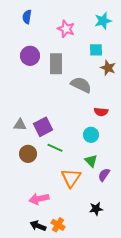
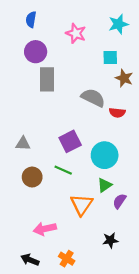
purple circle: (30, 56) -> (36, 52), moved
gray rectangle: (56, 64) -> (47, 79), moved
red semicircle: (101, 112) -> (117, 113), moved
purple square: (43, 127) -> (70, 141), moved
cyan circle: (91, 135) -> (105, 155), size x1.5
green triangle: (91, 161) -> (105, 185), turned 40
black arrow: (38, 226) -> (30, 260), moved

